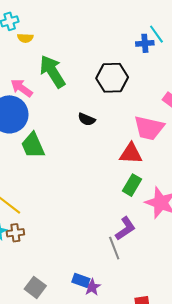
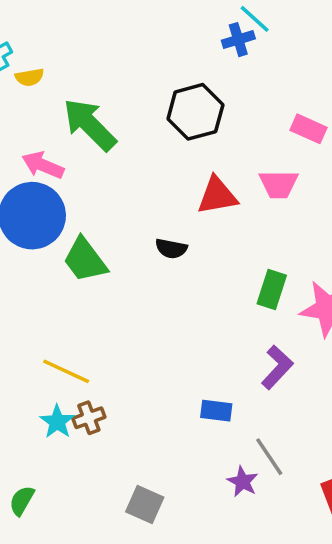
black semicircle: (87, 119) -> (171, 249), moved
pink trapezoid: (149, 128) -> (279, 184), size x0.7
red triangle: (131, 154) -> (217, 196), moved
gray line: (114, 248) -> (269, 457), moved
blue rectangle: (81, 280) -> (216, 411), moved

